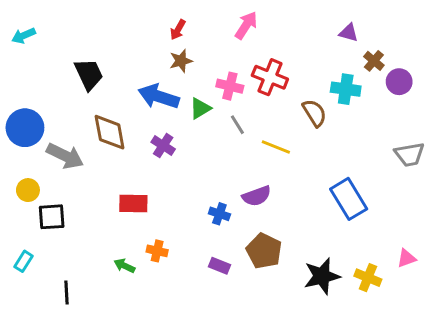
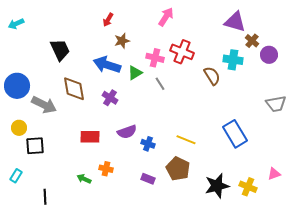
red arrow: (178, 30) -> (108, 20), moved
purple triangle: (349, 33) -> (235, 22), size x1.6
yellow line: (276, 147) -> (186, 140), moved
purple semicircle: (257, 196) -> (127, 132), moved

